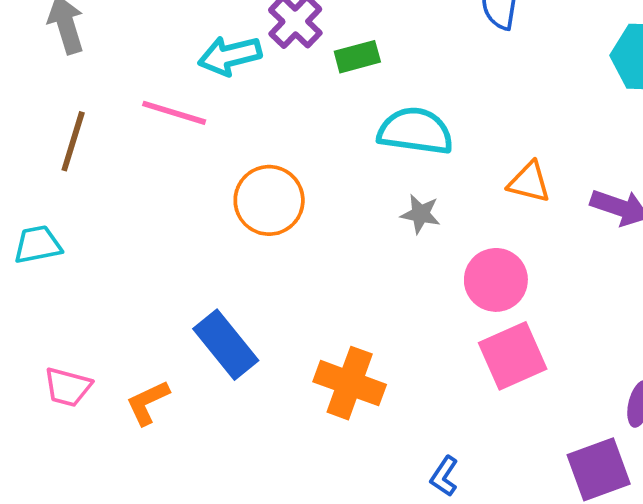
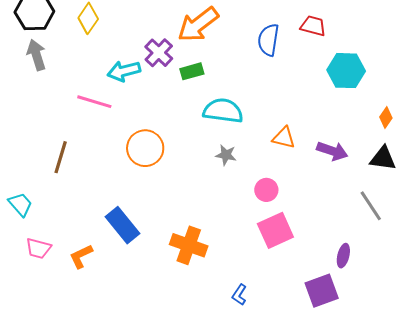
brown line: (73, 141) -> (61, 157), moved
cyan trapezoid: (38, 245) -> (20, 204), moved, turned 60
pink circle: (496, 280) -> (266, 190), size x0.7

